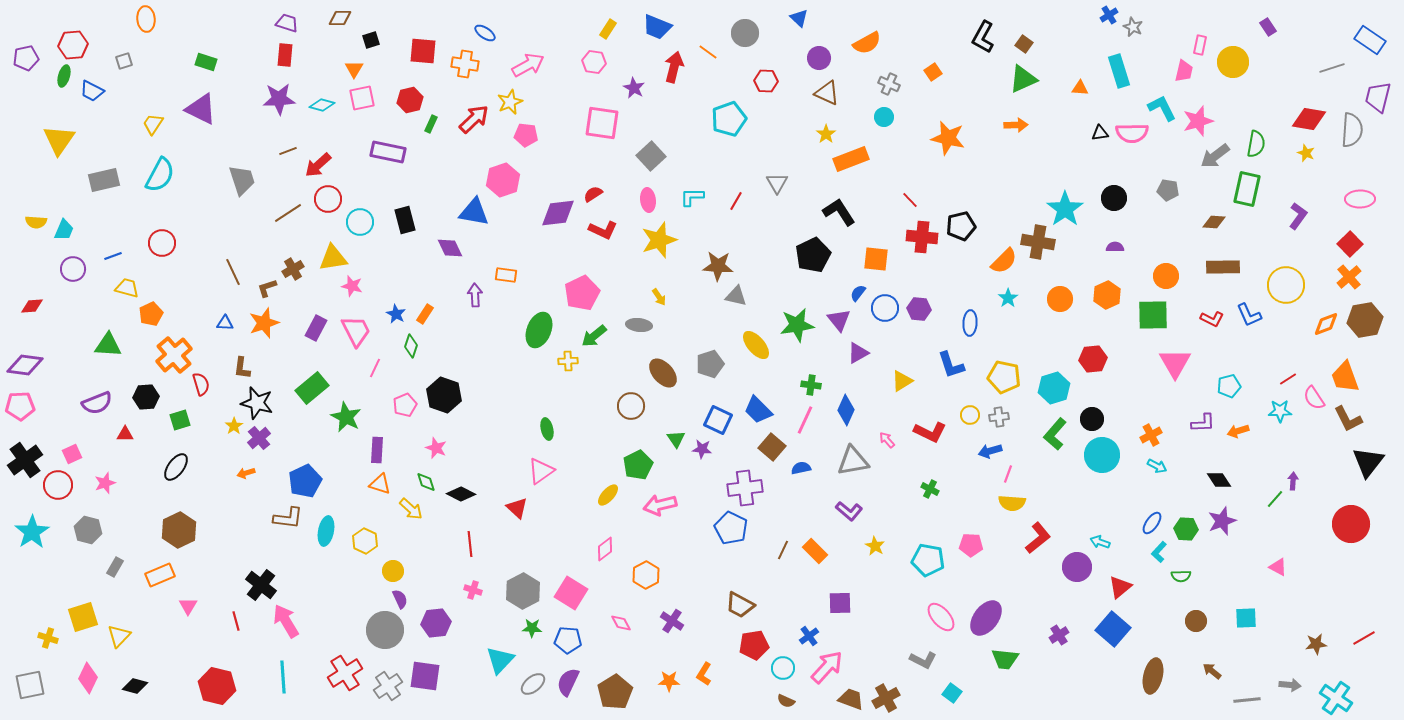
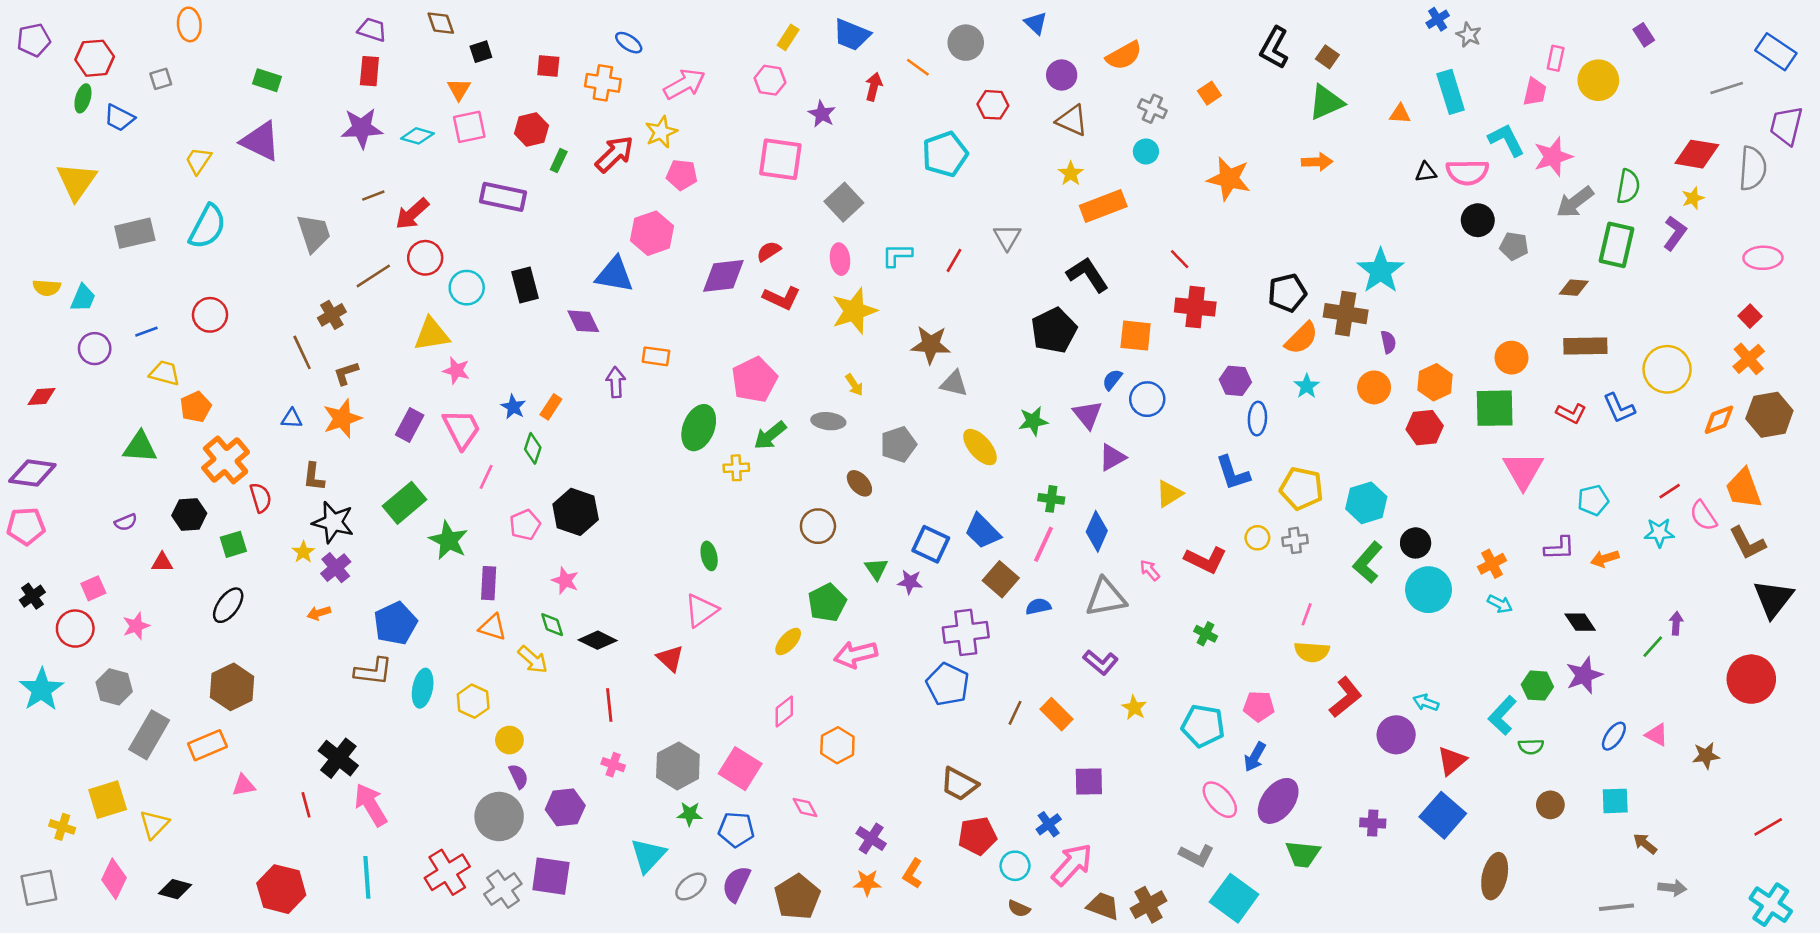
brown diamond: (340, 18) -> (441, 23), turned 70
red square: (423, 51) -> (548, 66), size x0.7
purple pentagon: (26, 58) -> (34, 40), moved
red arrow: (674, 67) -> (874, 87), size x0.7
yellow star: (1306, 153) -> (1693, 198), turned 30
black circle: (1114, 198) -> (1478, 220), moved
purple L-shape: (1298, 216) -> (1675, 233), moved
black pentagon: (961, 226) -> (1287, 293), moved
red square: (1350, 244) -> (1750, 316), size x0.7
purple semicircle: (1115, 247) -> (1388, 342), moved, turned 78
brown cross: (293, 269) -> (332, 315), moved
purple hexagon: (919, 309) -> (1235, 381), moved
green star: (797, 325) -> (1033, 421), size x0.7
red hexagon: (1093, 359) -> (1425, 428), moved
gray pentagon: (710, 364) -> (898, 444), moved
brown ellipse: (663, 373) -> (859, 483), size x0.7
purple semicircle: (97, 403) -> (126, 522), size x0.6
blue arrow: (990, 451) -> (1255, 757), moved, turned -45
black cross: (25, 460) -> (32, 596), size x0.6
blue ellipse: (1152, 523) -> (1614, 736), moved
cyan L-shape: (1159, 552) -> (1502, 715), size x1.4
gray rectangle: (115, 567) -> (149, 735), size x1.8
pink triangle: (188, 606) -> (244, 785), turned 48
purple cross: (672, 621) -> (871, 839), moved
purple cross: (1059, 635) -> (1373, 823), turned 36
brown star: (1316, 644) -> (1706, 756), moved
brown arrow: (1212, 671) -> (1645, 844), moved
cyan square: (952, 693) -> (1234, 898), size x1.8
cyan cross: (1336, 698) -> (1771, 905), moved

